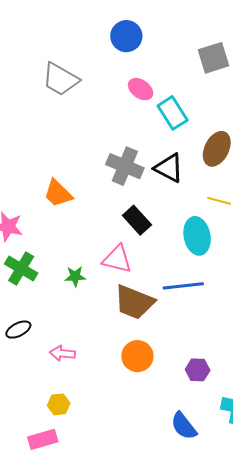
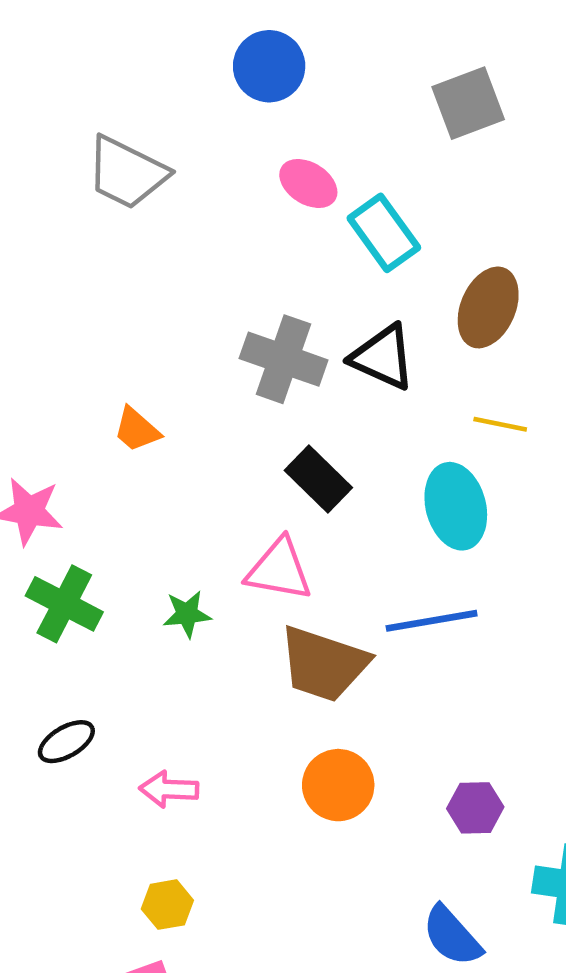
orange trapezoid: (58, 193) -> (137, 430), size x0.7

